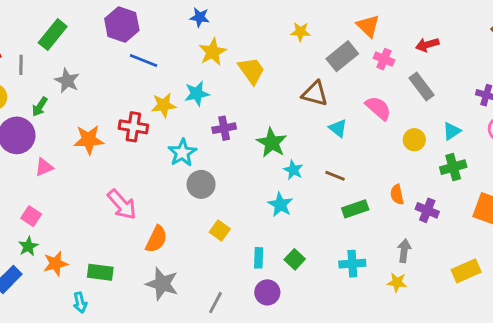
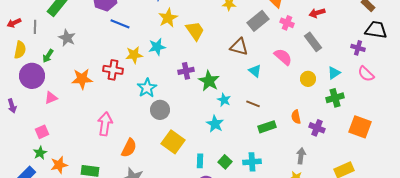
purple cross: (224, 128) -> (186, 71), moved
pink arrow: (122, 205) -> (105, 124), turned -130
pink square: (31, 216) -> (42, 132), turned 32
yellow square: (220, 230) -> (173, 142), size x1.6
cyan cross: (352, 264) -> (252, 162), moved

